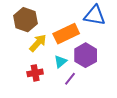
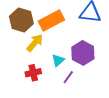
orange rectangle: (66, 34) -> (51, 20), moved

